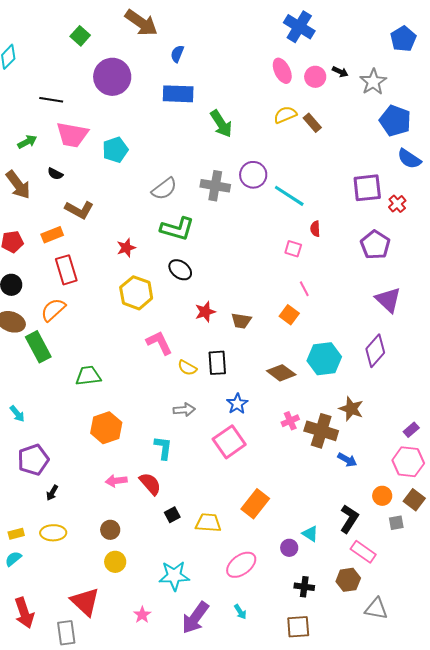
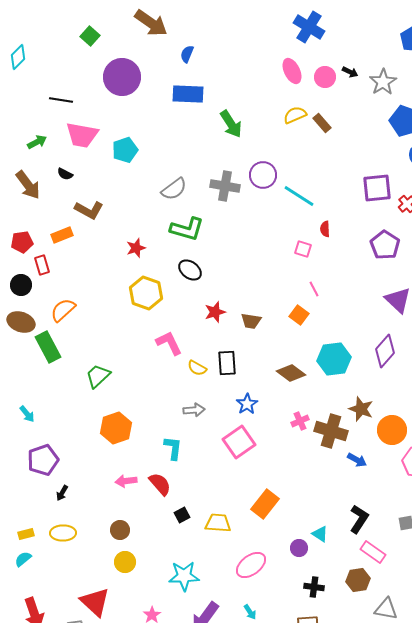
red rectangle: (66, 270) -> (42, 265), moved, size x0.7
green trapezoid: (88, 376) -> (98, 376), turned -36
orange circle: (382, 496) -> (392, 430), moved, size x1.5

